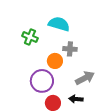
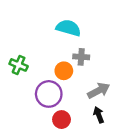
green cross: (30, 37) -> (19, 65), moved
black arrow: (76, 99) -> (99, 115), moved, turned 64

